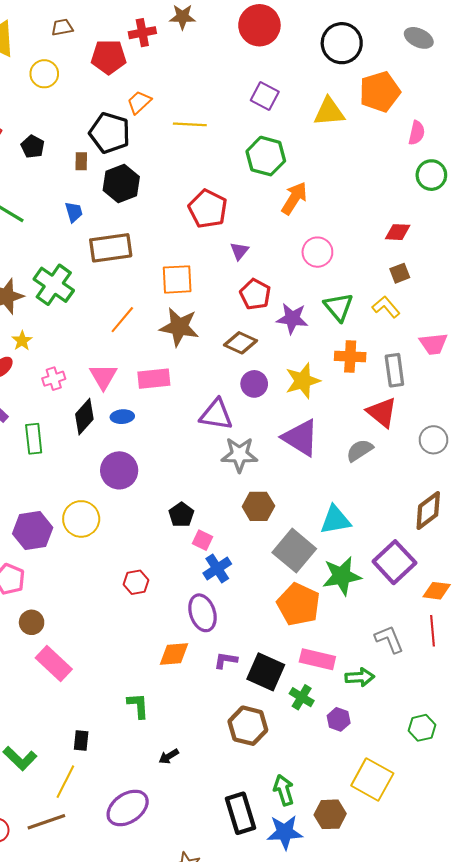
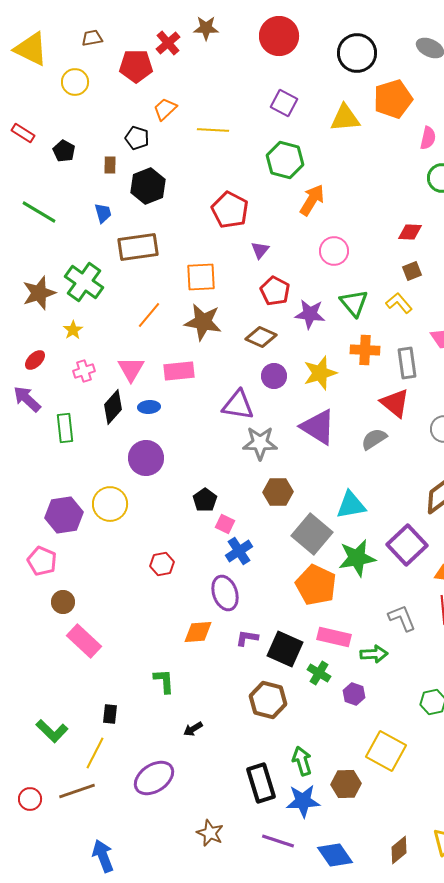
red cross: (142, 33) -> (168, 43), turned -30
black pentagon: (110, 133) -> (137, 138), size x0.6
yellow star: (22, 341) -> (73, 330), moved

